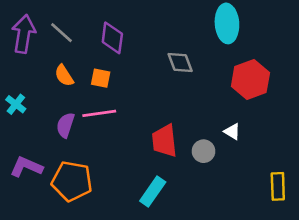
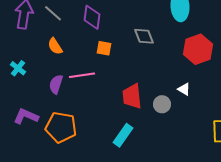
orange square: (101, 78) -> (104, 48), moved

